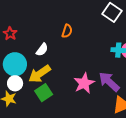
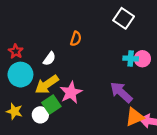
red star: (10, 33) -> (16, 51), moved
white circle: (15, 83) -> (40, 115), moved
pink star: (84, 83) -> (71, 92), moved

